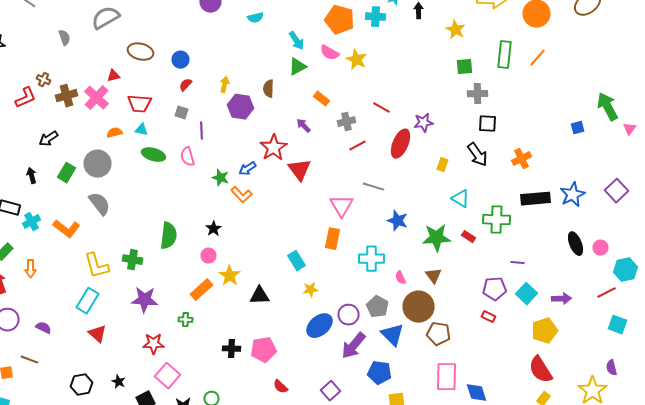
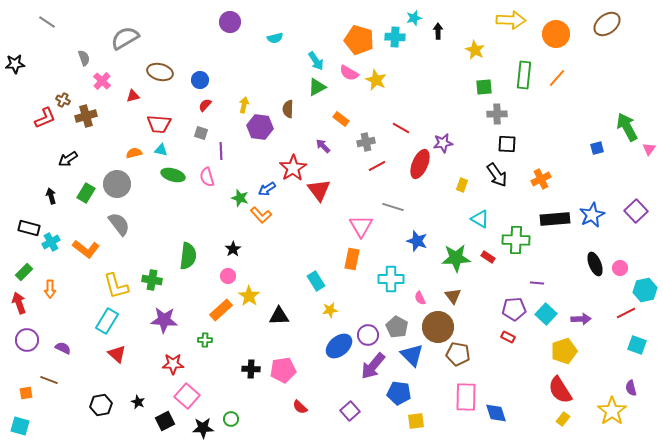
pink cross: (96, 98) -> (102, 81), moved, size x0.7

